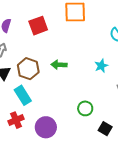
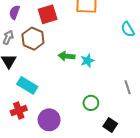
cyan star: (101, 66) -> (87, 61), moved
brown hexagon: (28, 69) -> (33, 39), moved
cyan rectangle: (23, 95) -> (27, 85), turned -30

